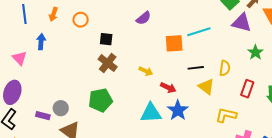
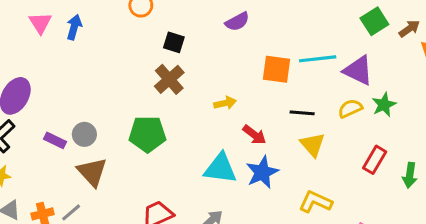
purple triangle: (242, 23) -> (358, 70), moved
green star: (255, 52) -> (384, 105), moved
pink triangle: (19, 58) -> (40, 23), moved
yellow semicircle: (225, 68) -> (350, 108), moved, turned -133
yellow arrow: (146, 71) -> (225, 103), turned -48
yellow L-shape: (226, 115) -> (316, 202), moved

